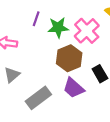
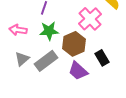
green star: (58, 28) -> (49, 31), moved
gray rectangle: (38, 98) -> (46, 61), moved

